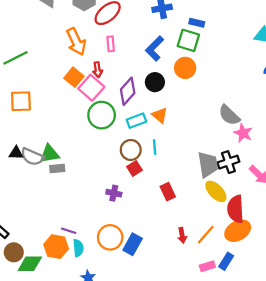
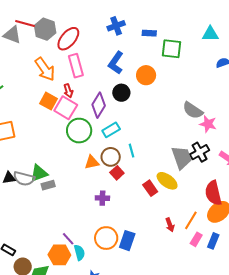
green square: (188, 40) -> (172, 49), moved
pink rectangle: (111, 44) -> (76, 66), size x1.6
orange triangle: (160, 115) -> (92, 162), moved, turned -42
yellow ellipse: (216, 191) -> (167, 181), moved
purple line: (69, 231) -> (68, 239), turned 40
pink rectangle: (207, 266) -> (196, 239), moved, turned -32

